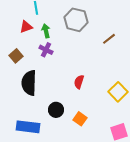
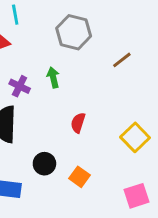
green arrow: (46, 31) -> (53, 77), moved
purple cross: (46, 50) -> (20, 86), moved

